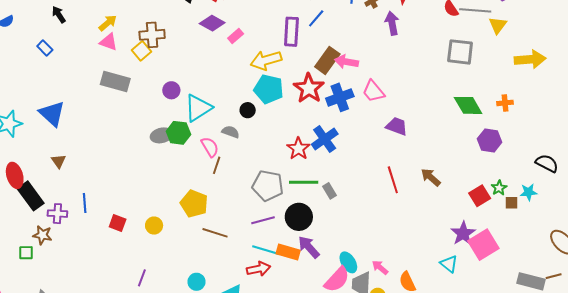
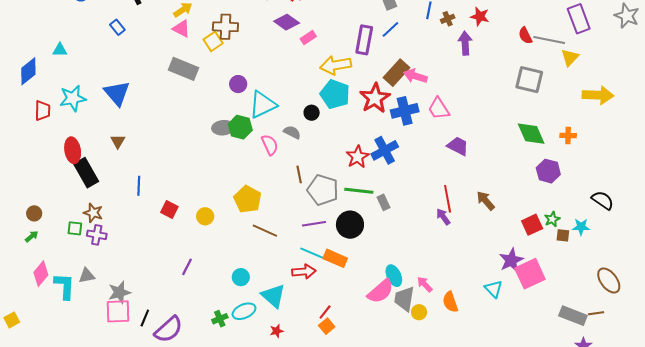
brown line: (217, 165) -> (299, 174), moved, turned -36
purple cross: (57, 214) -> (97, 235), moved
purple arrow: (309, 247) -> (443, 217), moved, size x0.7

